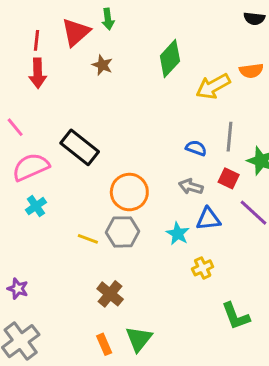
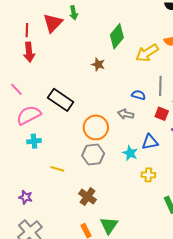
brown star: (102, 65) -> (98, 64), moved
gray arrow: (191, 187) -> (126, 114), moved
cyan cross: (36, 206) -> (34, 141), turned 32
yellow line: (88, 239) -> (57, 169), moved
yellow cross: (203, 268) -> (148, 175), turned 32

